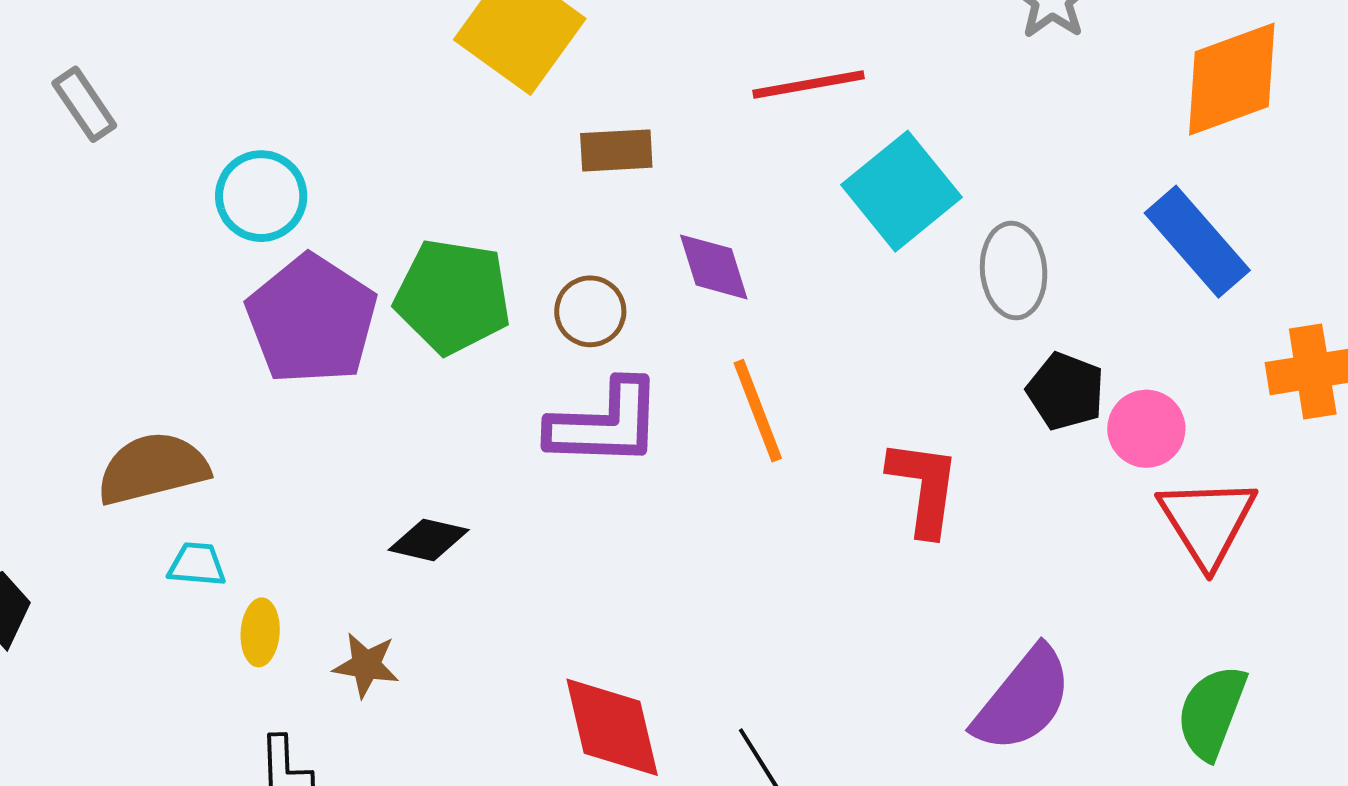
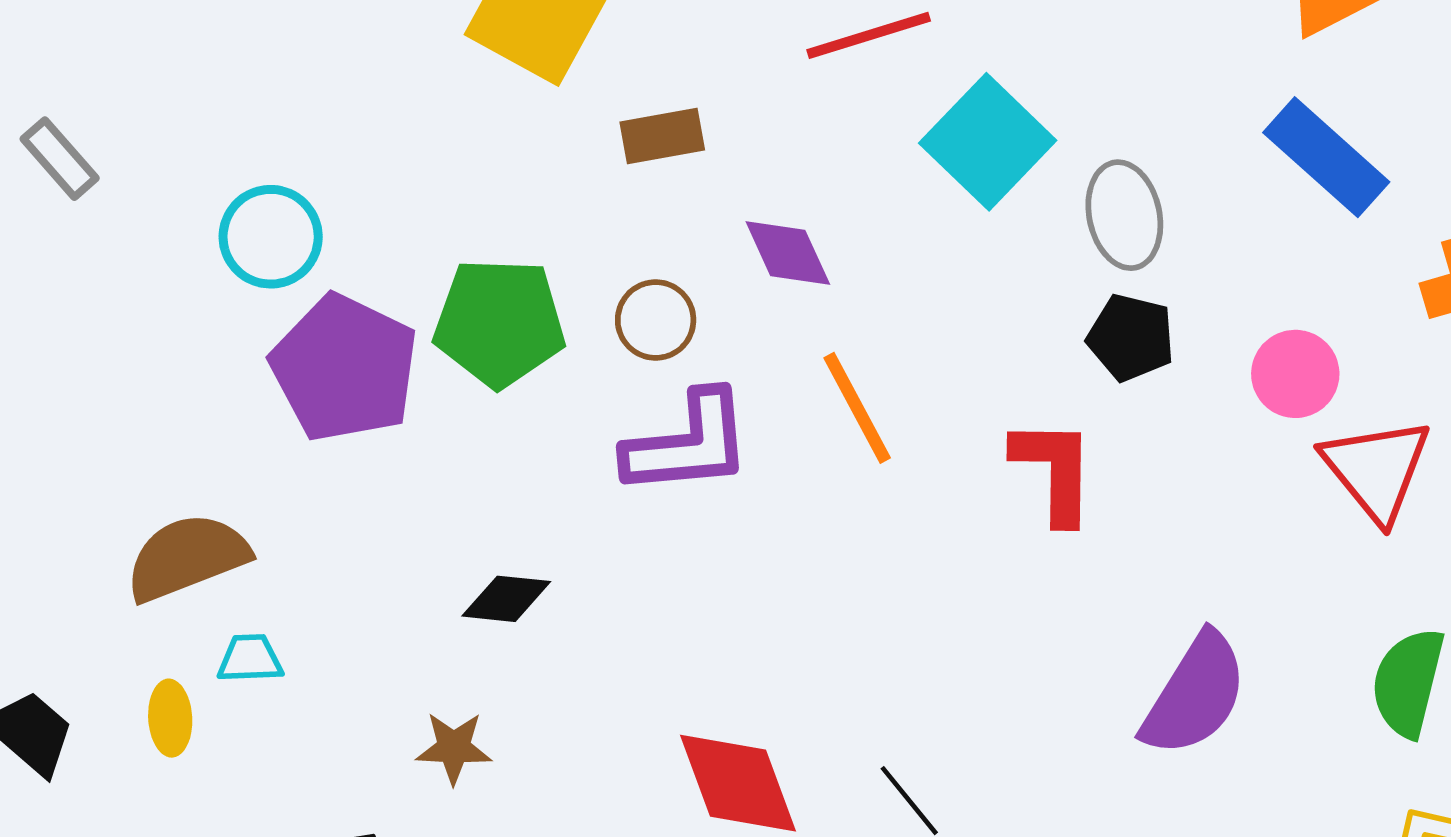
black pentagon: (1066, 391) -> (1131, 338), moved
yellow ellipse: (260, 632) -> (170, 718), moved

